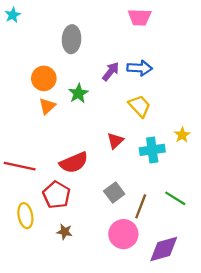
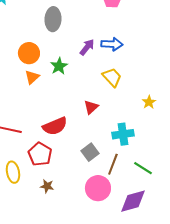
cyan cross: (152, 150) -> (123, 134), moved
green line: (175, 198) -> (143, 168), moved

